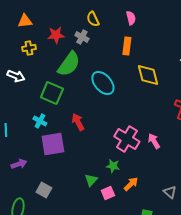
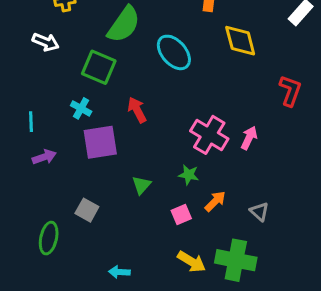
pink arrow: (154, 141) -> (249, 138), turned 56
purple arrow: (19, 164) -> (44, 157), moved
green triangle: (91, 180) -> (141, 185), moved
gray triangle: (170, 192) -> (259, 212), moved

